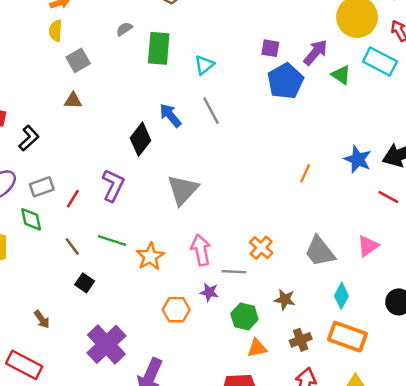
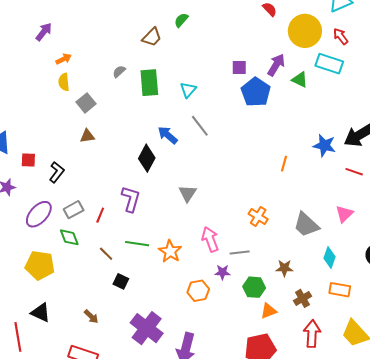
gray triangle: (183, 190) -> (187, 193), size x0.7
orange cross: (261, 248) -> (258, 216), moved
orange rectangle: (347, 337) -> (340, 290), size x0.7

